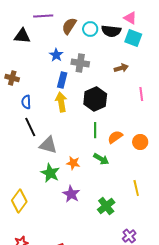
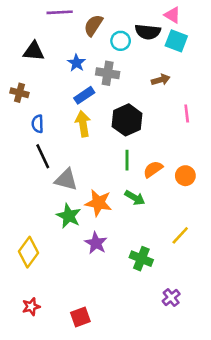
cyan circle: (90, 29) -> (121, 41), moved
black triangle: (22, 36) -> (34, 51), moved
blue rectangle: (62, 80) -> (84, 95), turned 42
orange star: (73, 163) -> (99, 203), size x1.5
yellow line: (136, 188) -> (180, 235), turned 56
green cross: (106, 206) -> (141, 259), turned -30

